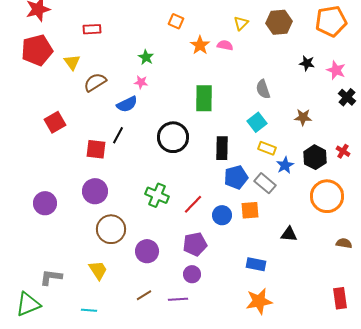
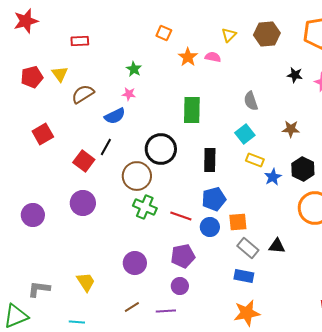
red pentagon: (37, 50) -> (32, 77), moved, size x0.7
red square: (96, 149) -> (84, 161), turned 30
blue pentagon: (236, 177) -> (214, 199), moved
gray rectangle: (265, 183) -> (248, 248), moved
red line: (193, 204) -> (181, 216), turned 65
brown circle: (111, 229) -> (137, 176), moved

